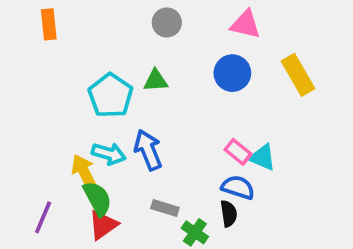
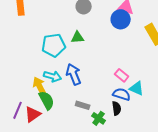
blue circle: (232, 73) -> (121, 19), moved
cyan pentagon: (111, 96) -> (54, 45), turned 30
cyan triangle: (262, 157) -> (137, 88), moved
red triangle: (103, 225) -> (33, 114), moved

